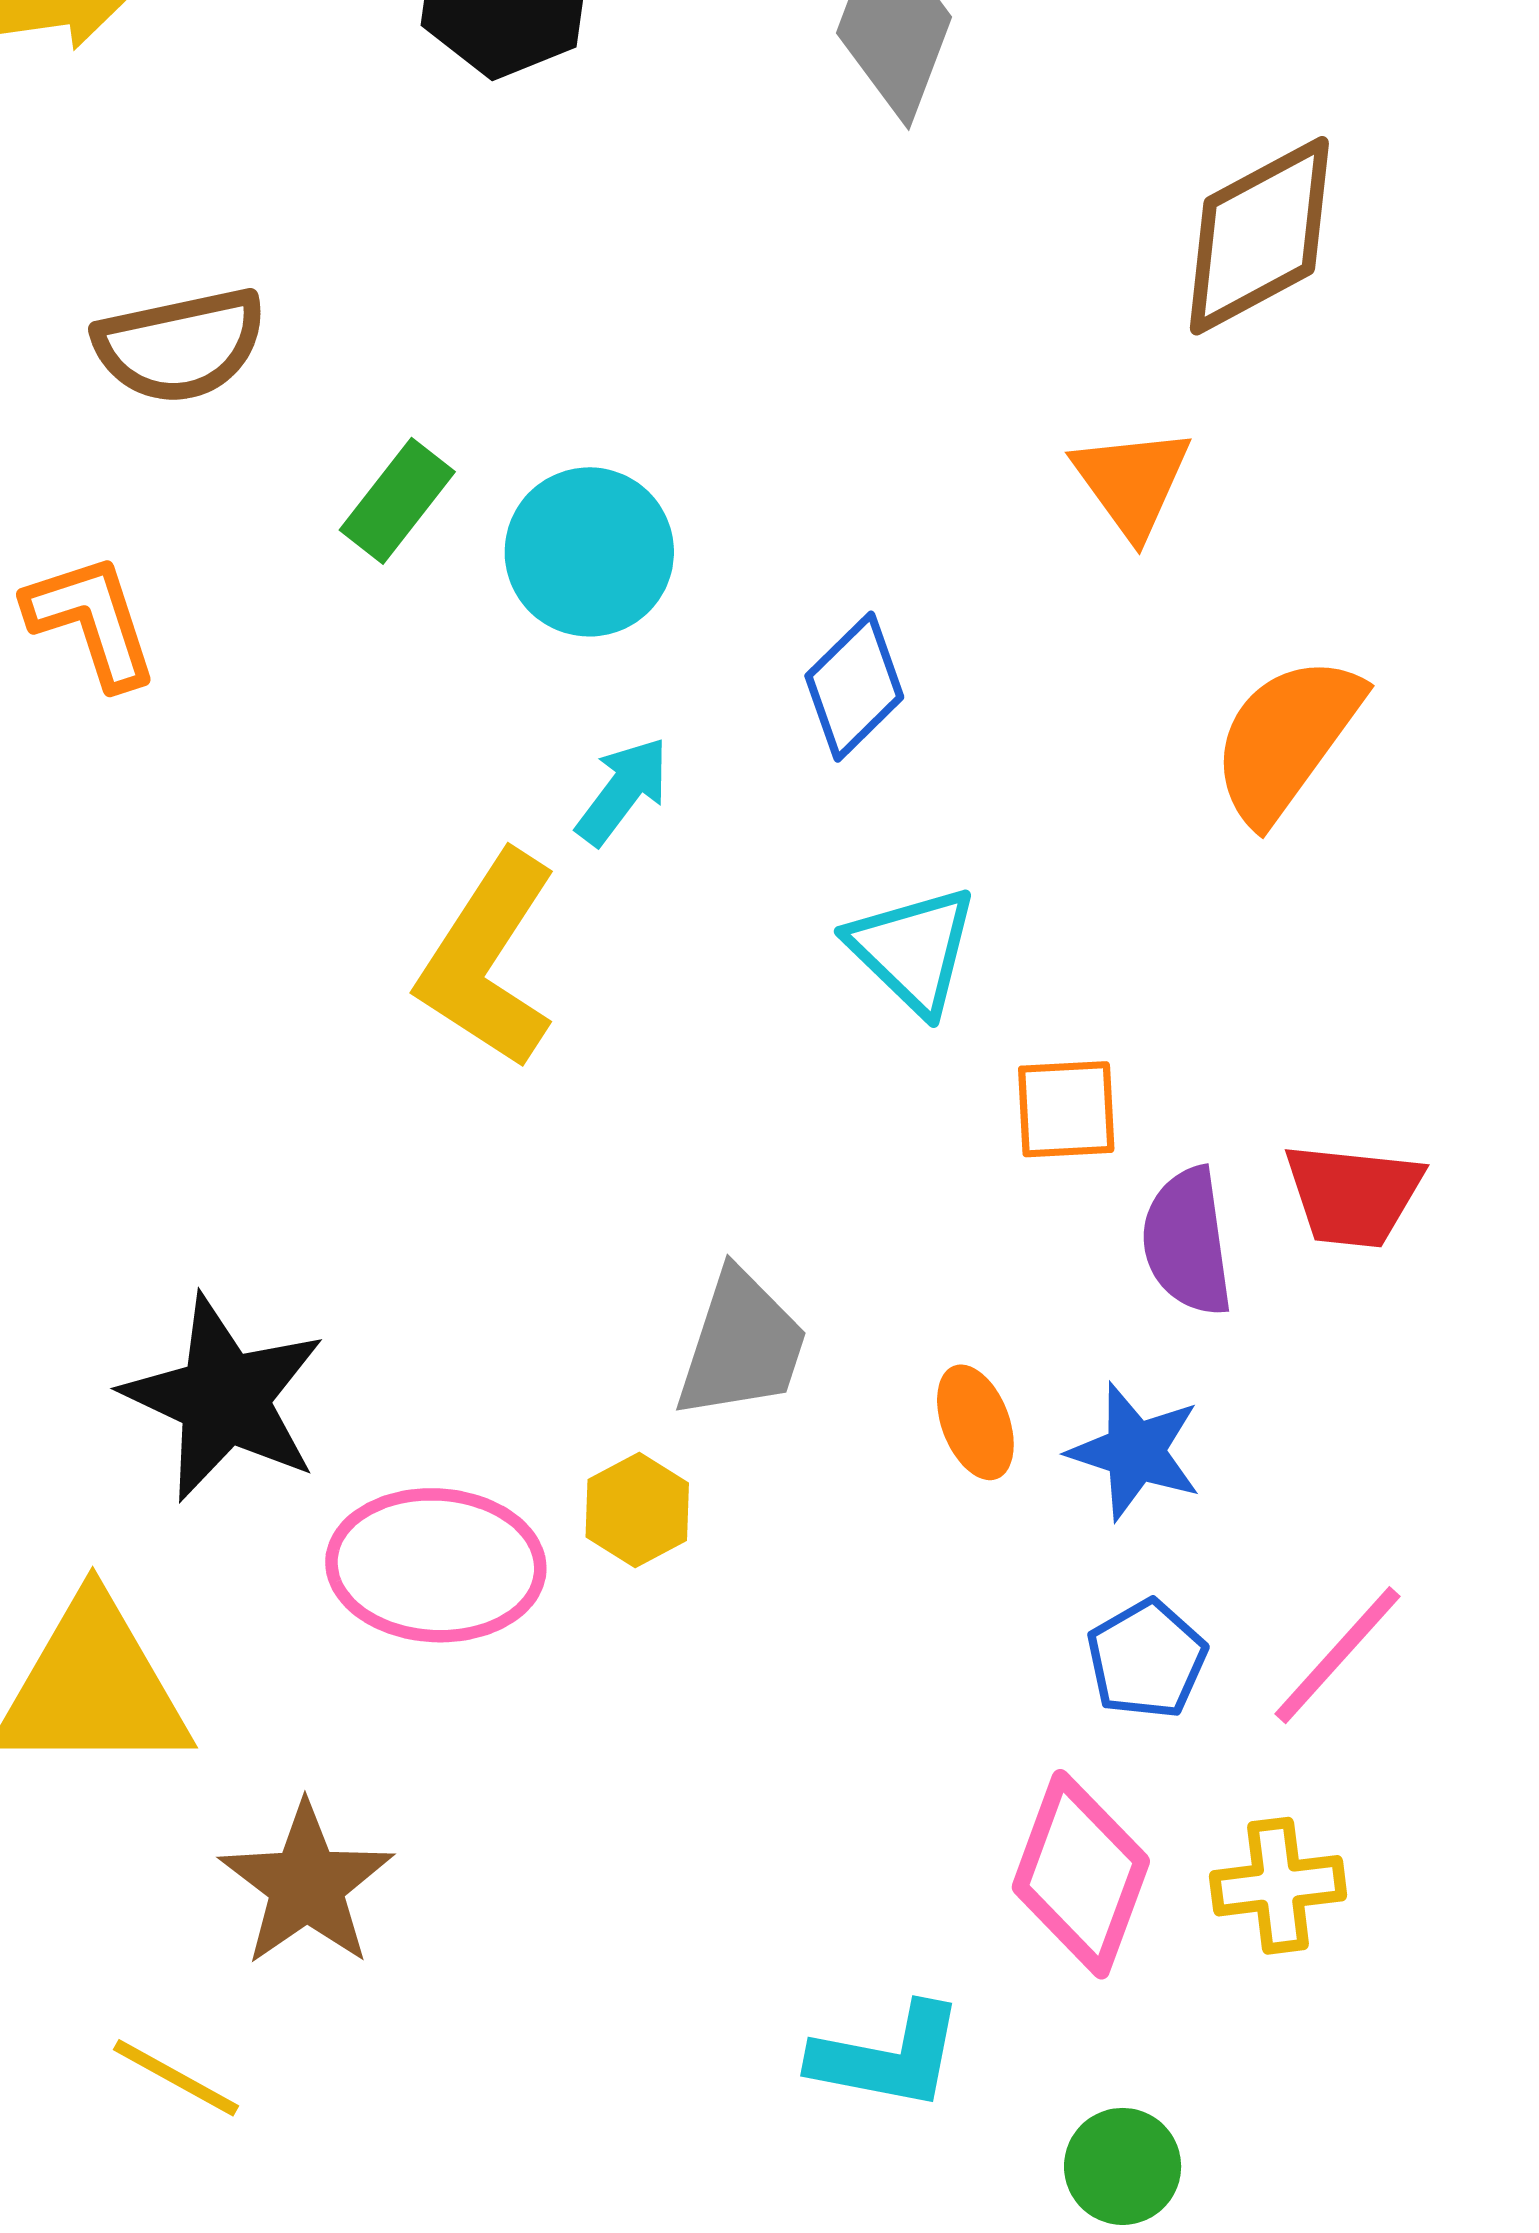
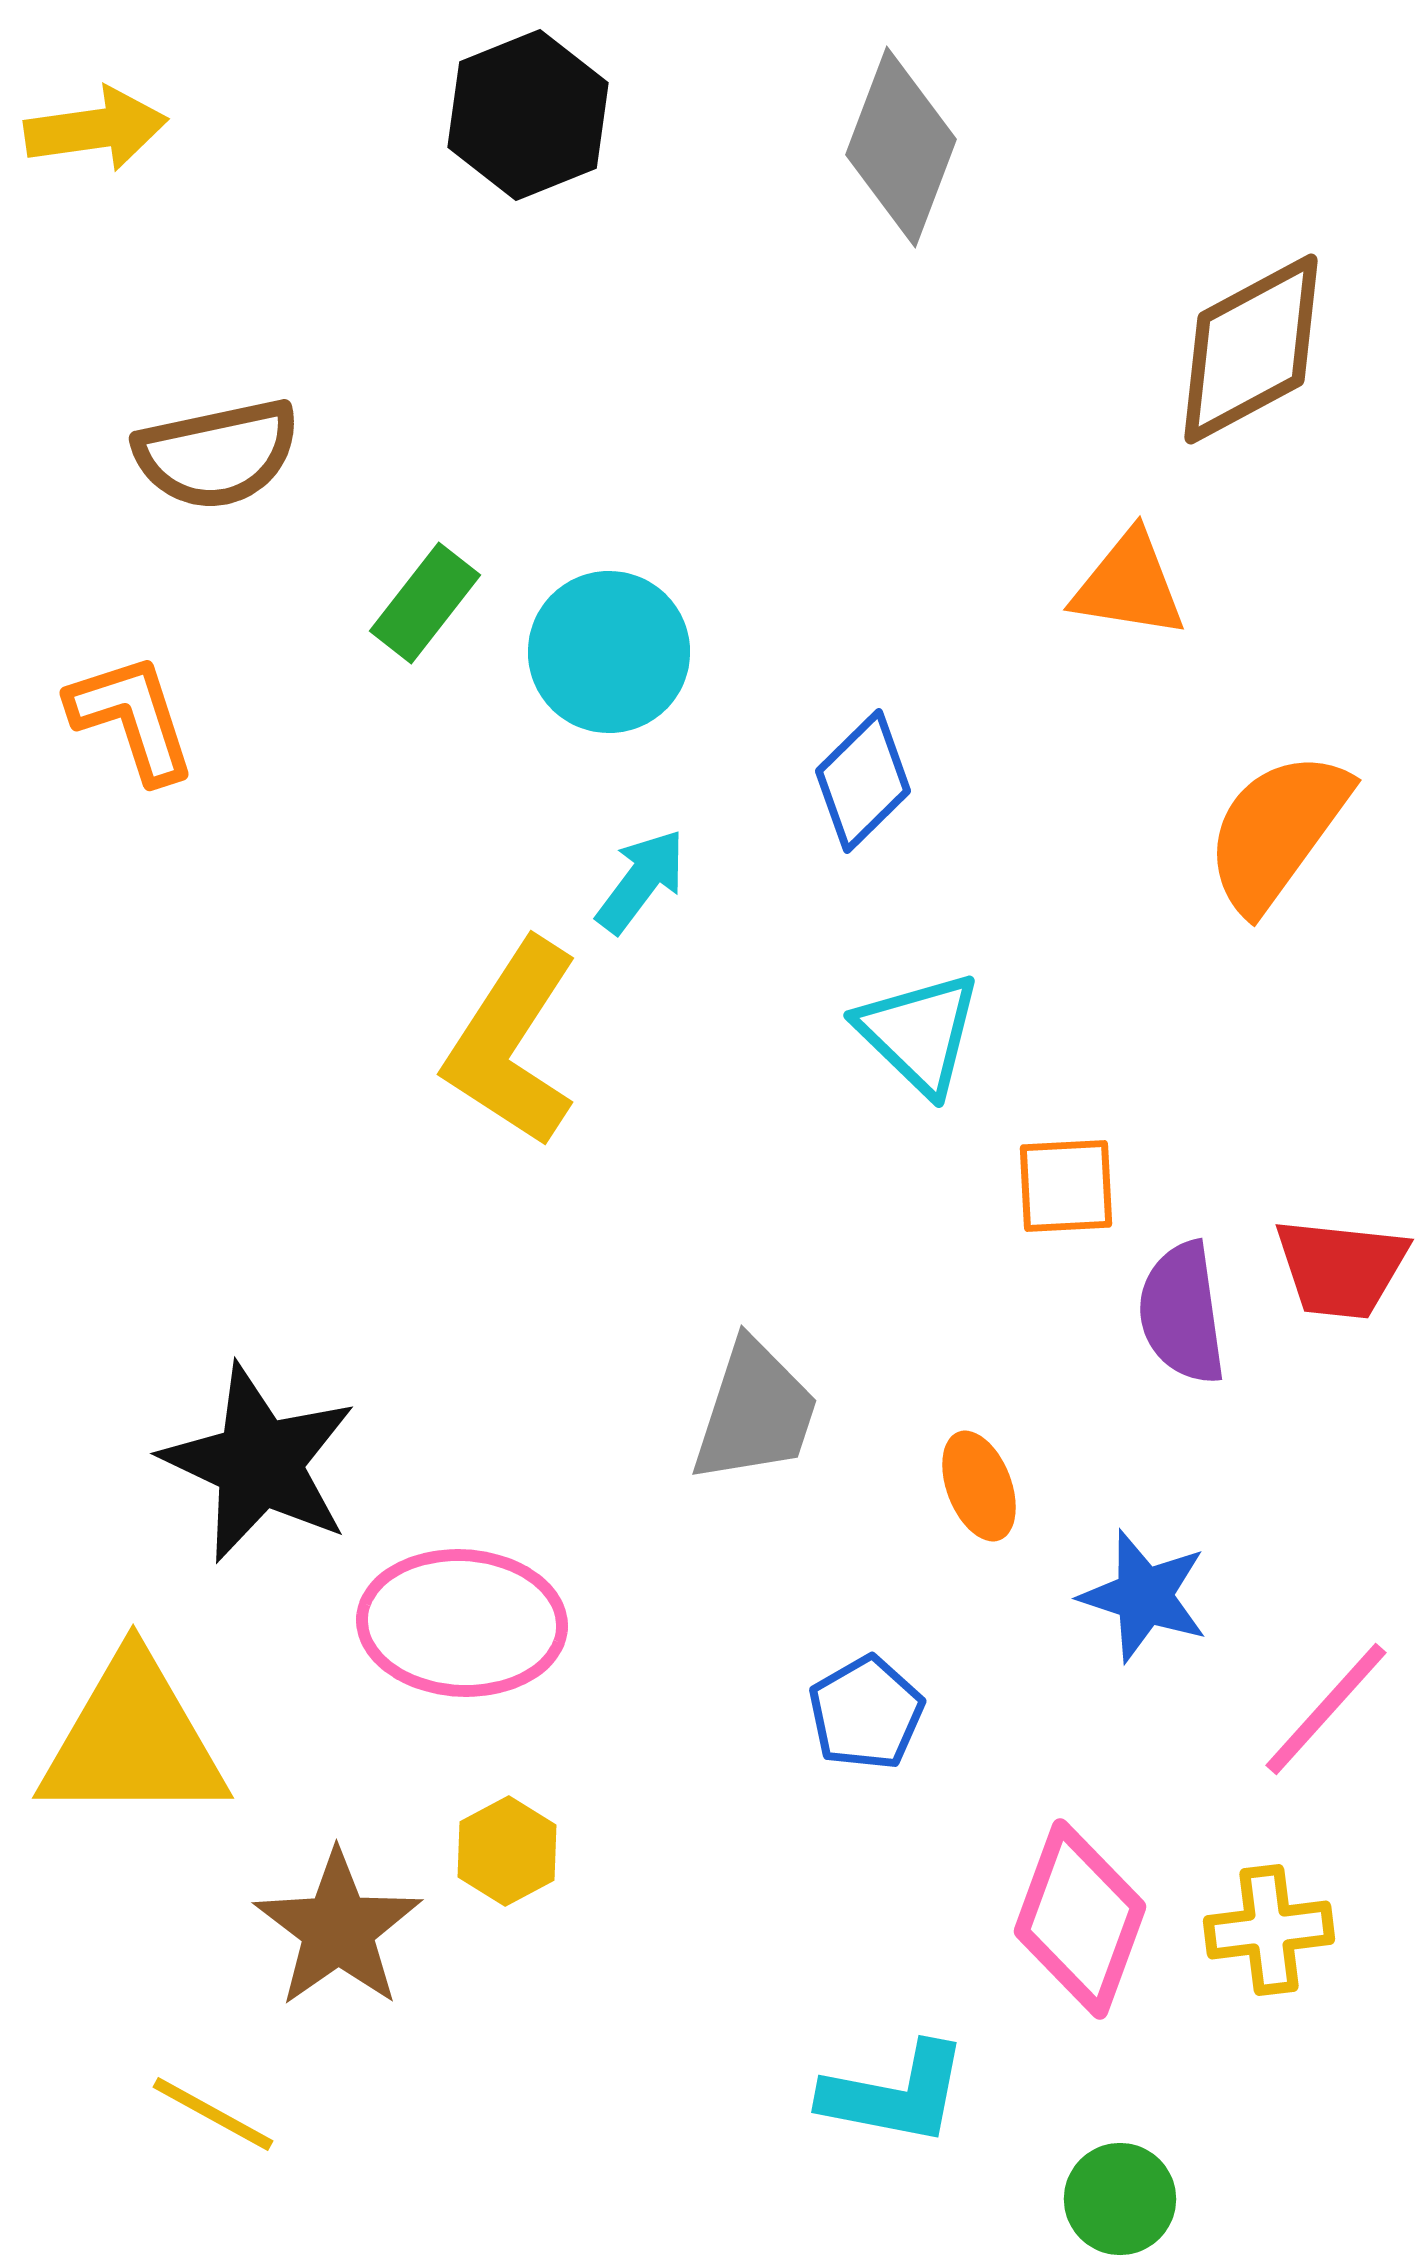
orange triangle: (1132, 482) -> (1129, 585), turned -45
blue star: (1135, 1452) -> (1144, 1596), moved
yellow hexagon: (637, 1510) -> (507, 1851), moved
blue pentagon: (1147, 1659) -> (866, 1713), moved

